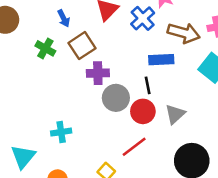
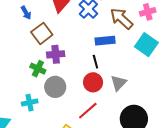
brown arrow: (184, 33) -> (121, 18), turned -150
green cross: (45, 48) -> (38, 69), moved
gray circle: (116, 98) -> (55, 87), moved

